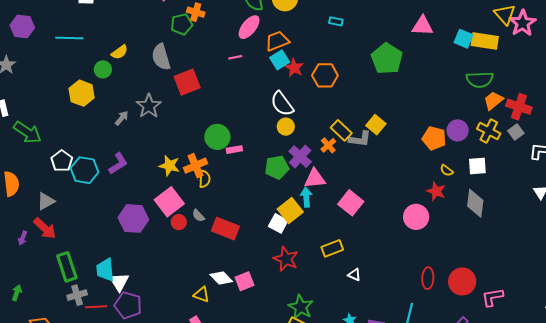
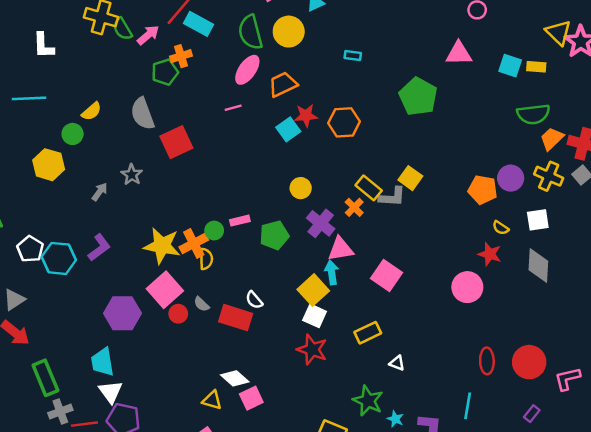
orange cross: (196, 12) -> (181, 56), turned -30
yellow rectangle: (485, 41) -> (536, 67), size x0.6
cyan square: (280, 60) -> (288, 129), moved
red star: (294, 68) -> (306, 116), turned -30
white semicircle: (282, 104) -> (254, 300), moved, size x0.6
gray star: (149, 106) -> (132, 175), size x0.7
green circle: (217, 137) -> (214, 231), moved, size x0.6
yellow star: (169, 166) -> (162, 246), size x1.4
green pentagon: (277, 167) -> (274, 235), moved
white square: (278, 223) -> (315, 316), moved
cyan trapezoid: (105, 270) -> (103, 362), moved
pink square: (245, 281) -> (251, 398), moved
green star: (301, 307) -> (368, 401), moved

